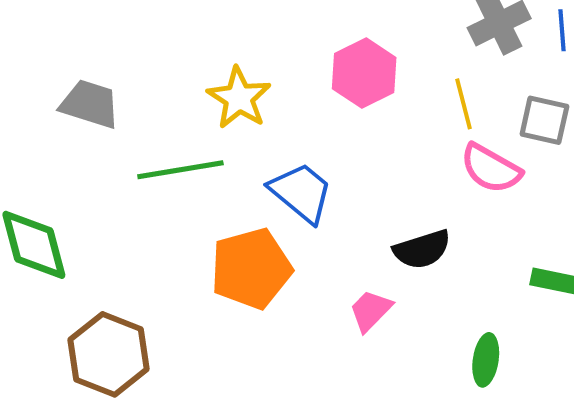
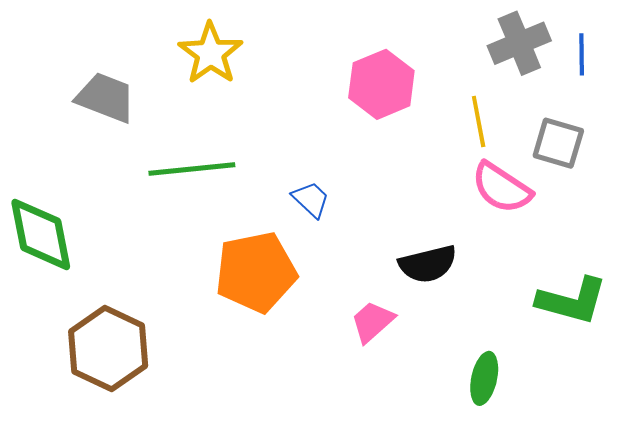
yellow star: (239, 98) -> (210, 53), moved
blue trapezoid: (301, 193) -> (311, 199), size x0.6

